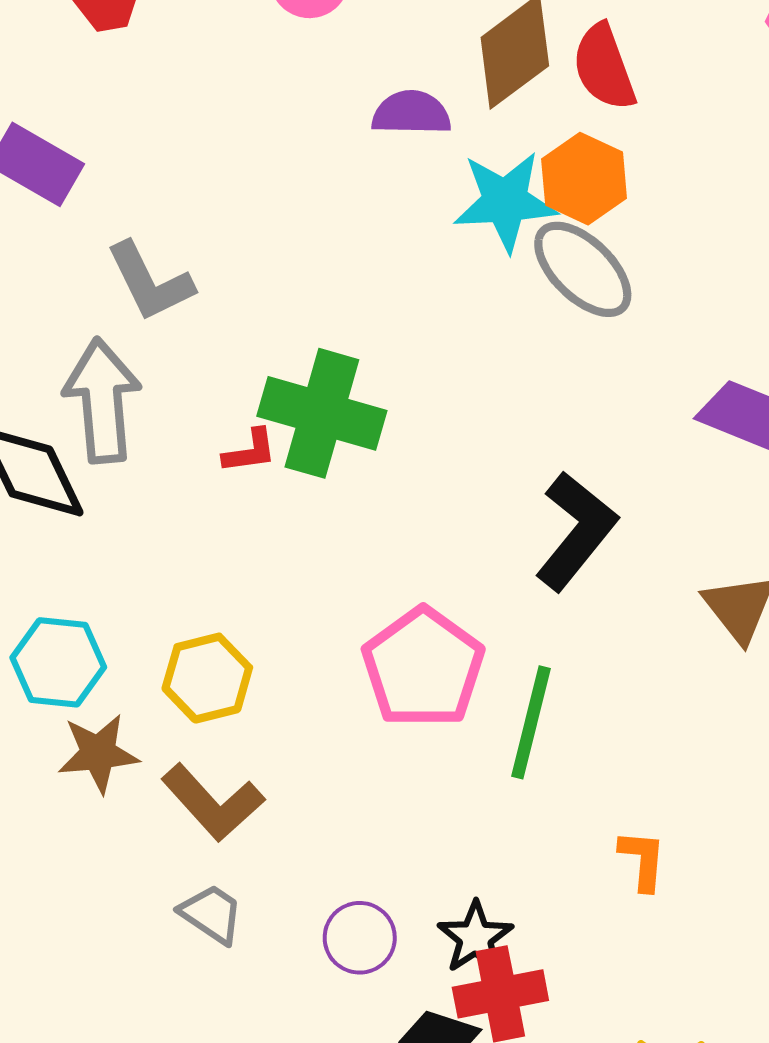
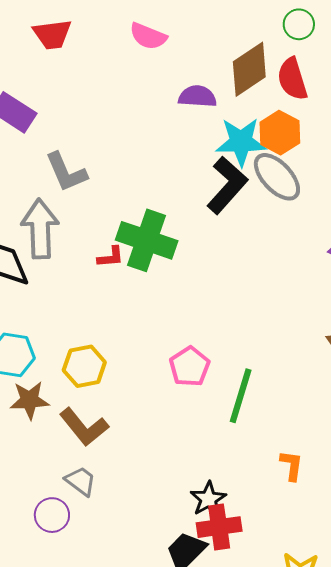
black L-shape: (576, 531) -> (227, 185), moved
pink pentagon: (423, 668) -> (190, 367), size x0.7
purple circle: (360, 938) -> (52, 515), moved

